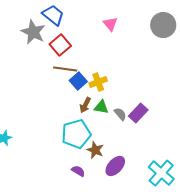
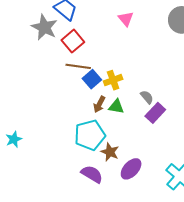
gray semicircle: (120, 114) -> (147, 97), moved
purple semicircle: (78, 171) -> (92, 174), size x1.5

